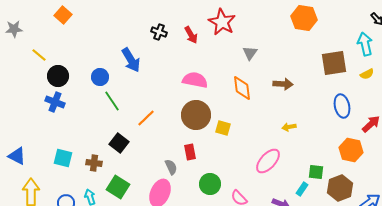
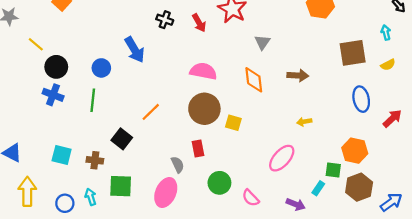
cyan arrow: (365, 44) -> (386, 33), size x0.6
green line: (112, 101) -> (93, 100), moved, turned 40
orange hexagon: (351, 150) -> (355, 151), moved
green square: (118, 187) -> (121, 186), turned -30

